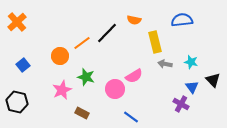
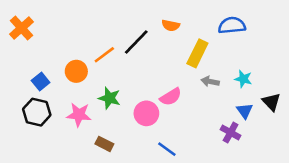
yellow rectangle: (155, 42) -> (197, 53), turned 40
blue square: (23, 65) -> (41, 82), moved
pink star: (62, 90) -> (79, 115), turned 30
black hexagon: (17, 102) -> (37, 112), moved

